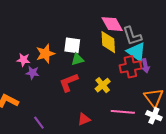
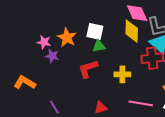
orange star: (45, 54) -> (67, 38), turned -30
yellow cross: (103, 85) -> (122, 74), turned 35

